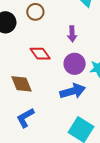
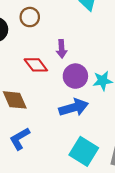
purple arrow: (72, 34) -> (62, 49), moved

